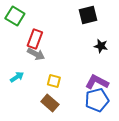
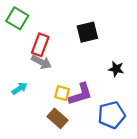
black square: (88, 15) -> (87, 32), moved
black star: (101, 46) -> (116, 69), moved
purple L-shape: (97, 82) -> (80, 94), moved, turned 135

